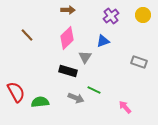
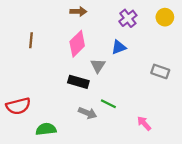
brown line: (27, 35) -> (31, 40), turned 48
red semicircle: (16, 92) -> (18, 106), turned 105
green semicircle: (40, 102) -> (46, 129), moved

